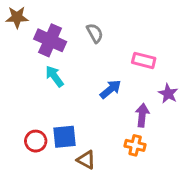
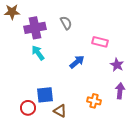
purple cross: (50, 40) -> (35, 28), turned -35
purple arrow: (142, 115) -> (120, 91), moved
red circle: (36, 141) -> (28, 108), moved

